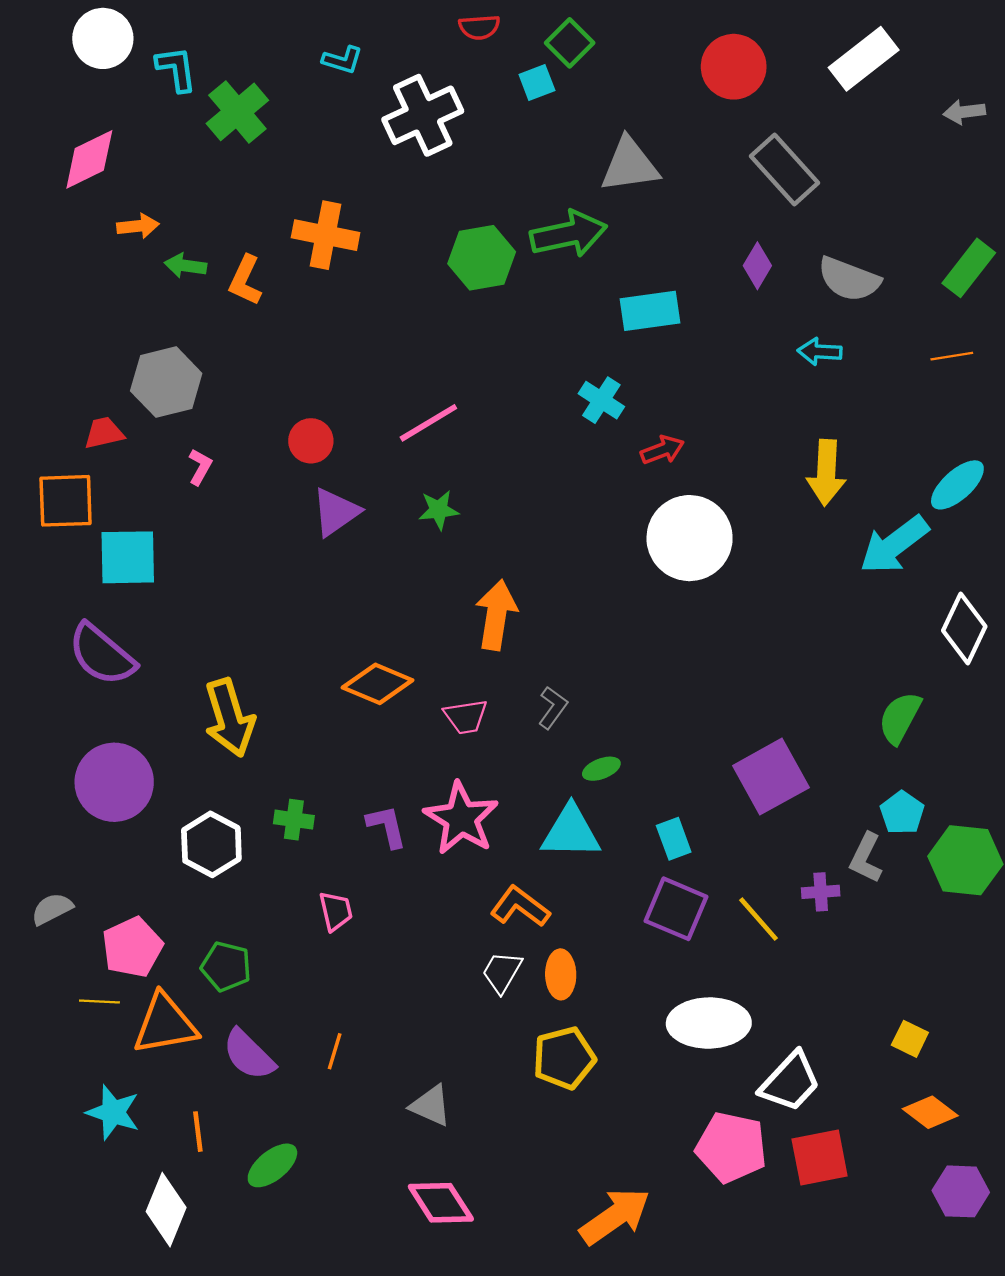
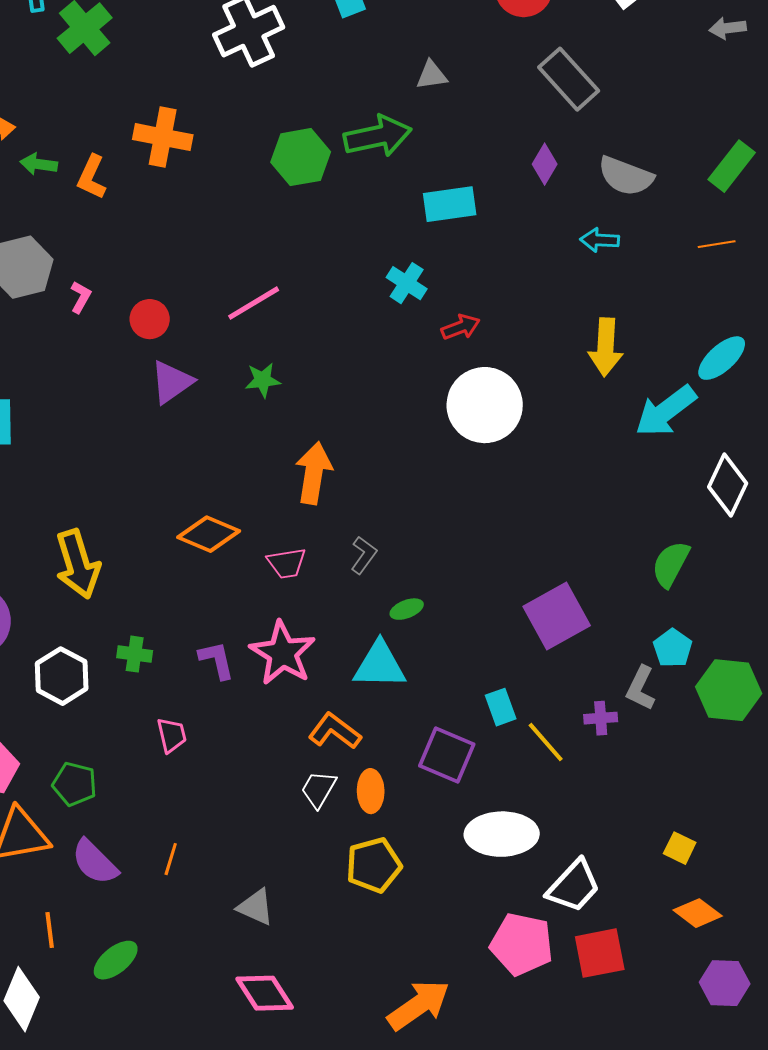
gray triangle: (630, 165) -> (432, 75), size x0.6
pink L-shape: (200, 467) -> (81, 297), moved
cyan rectangle: (674, 839) -> (501, 707), moved
purple square: (676, 909) -> (447, 755), moved

